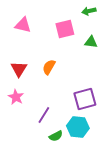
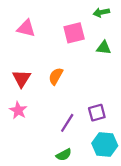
purple square: (85, 99) -> (97, 113), size x0.7
purple line: (44, 115) -> (67, 123), moved
cyan hexagon: (78, 127) -> (105, 145), moved

